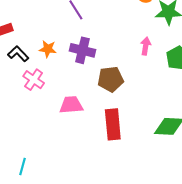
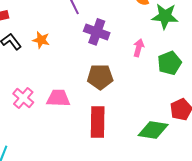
purple cross: (82, 50) -> (97, 32), moved
pink cross: (34, 80) -> (23, 98), moved

